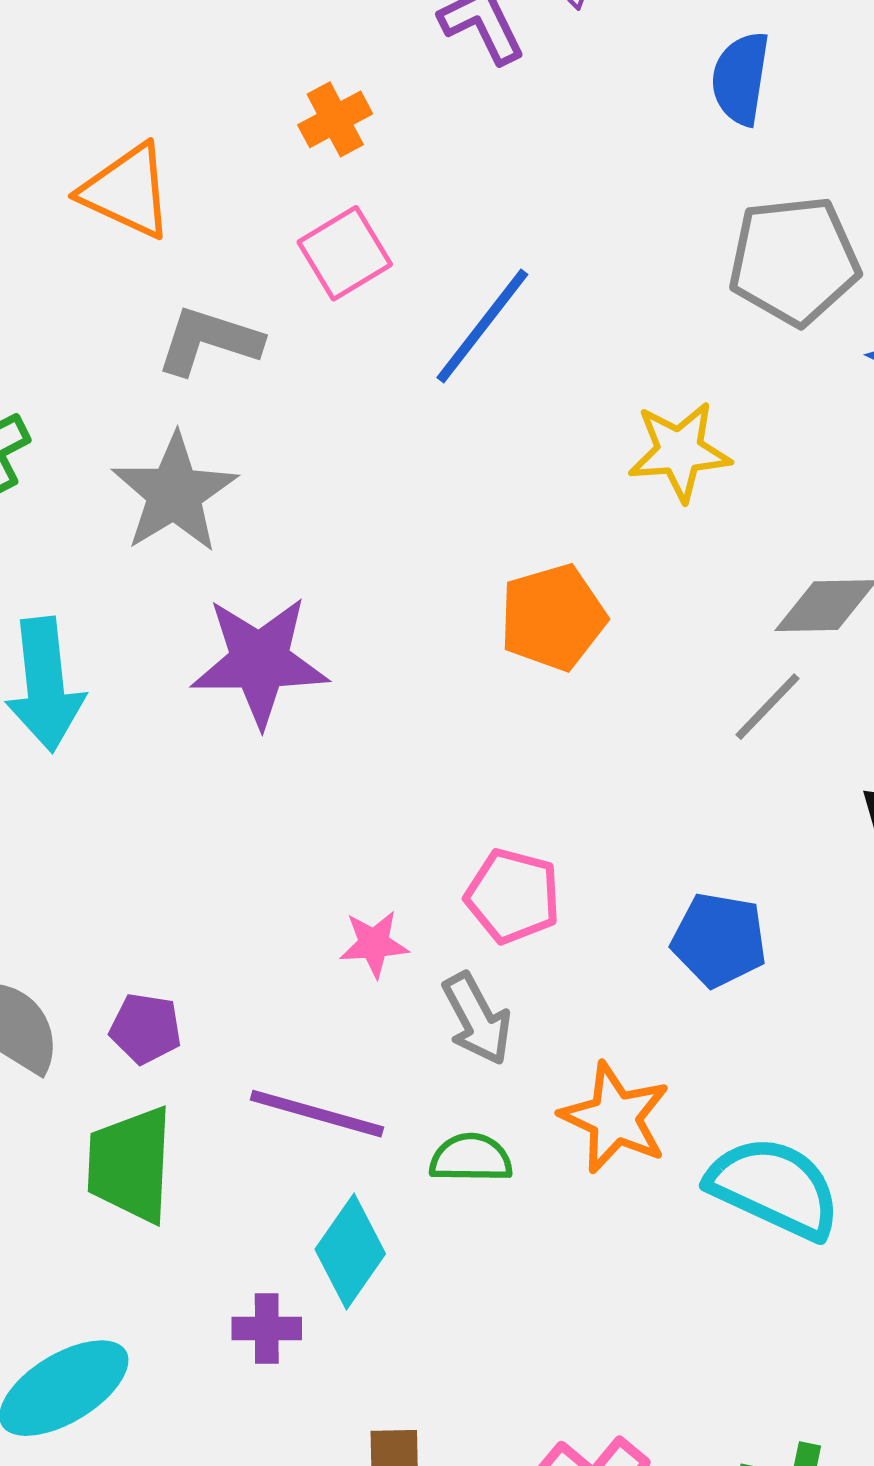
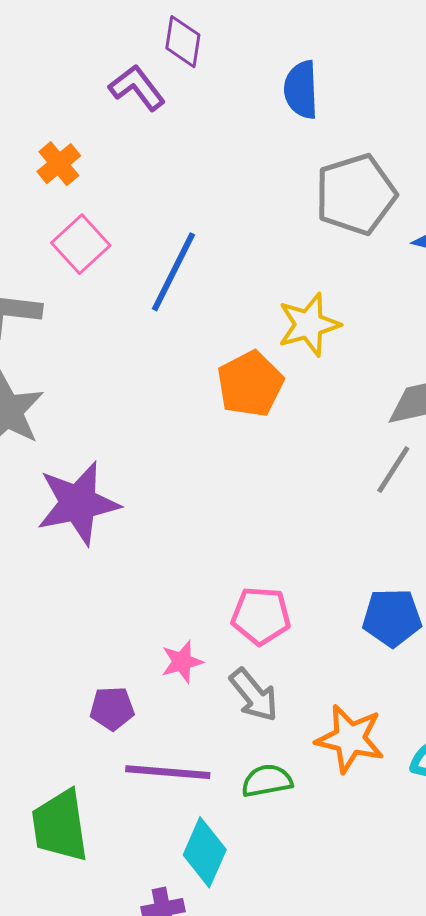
orange pentagon: (553, 617) -> (250, 384), moved
purple pentagon: (146, 1028) -> (112, 708), moved

